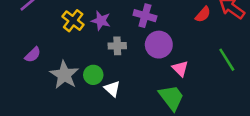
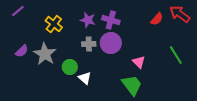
purple star: (101, 21) -> (88, 20), moved
purple circle: (159, 45) -> (111, 43), moved
gray star: (64, 75) -> (45, 54), moved

